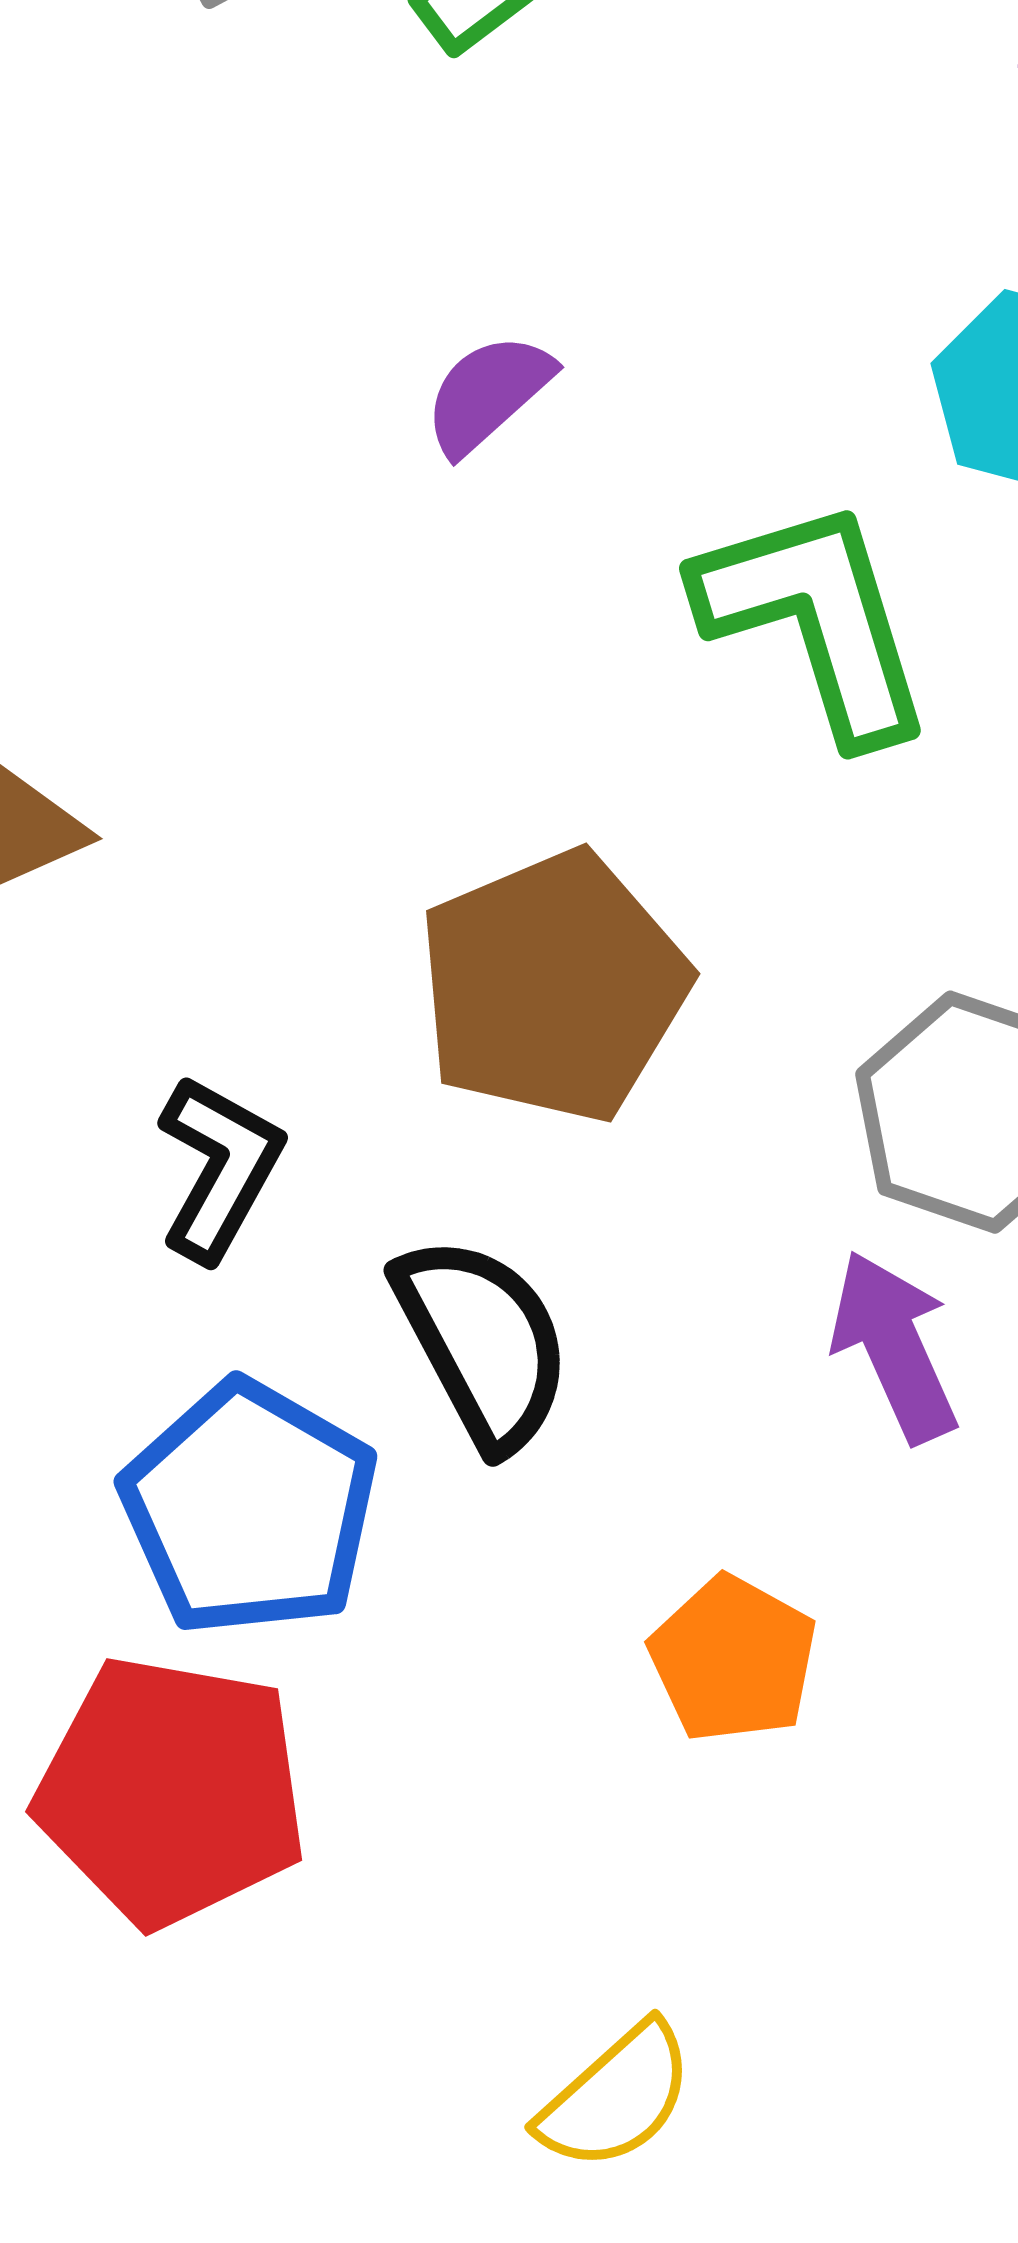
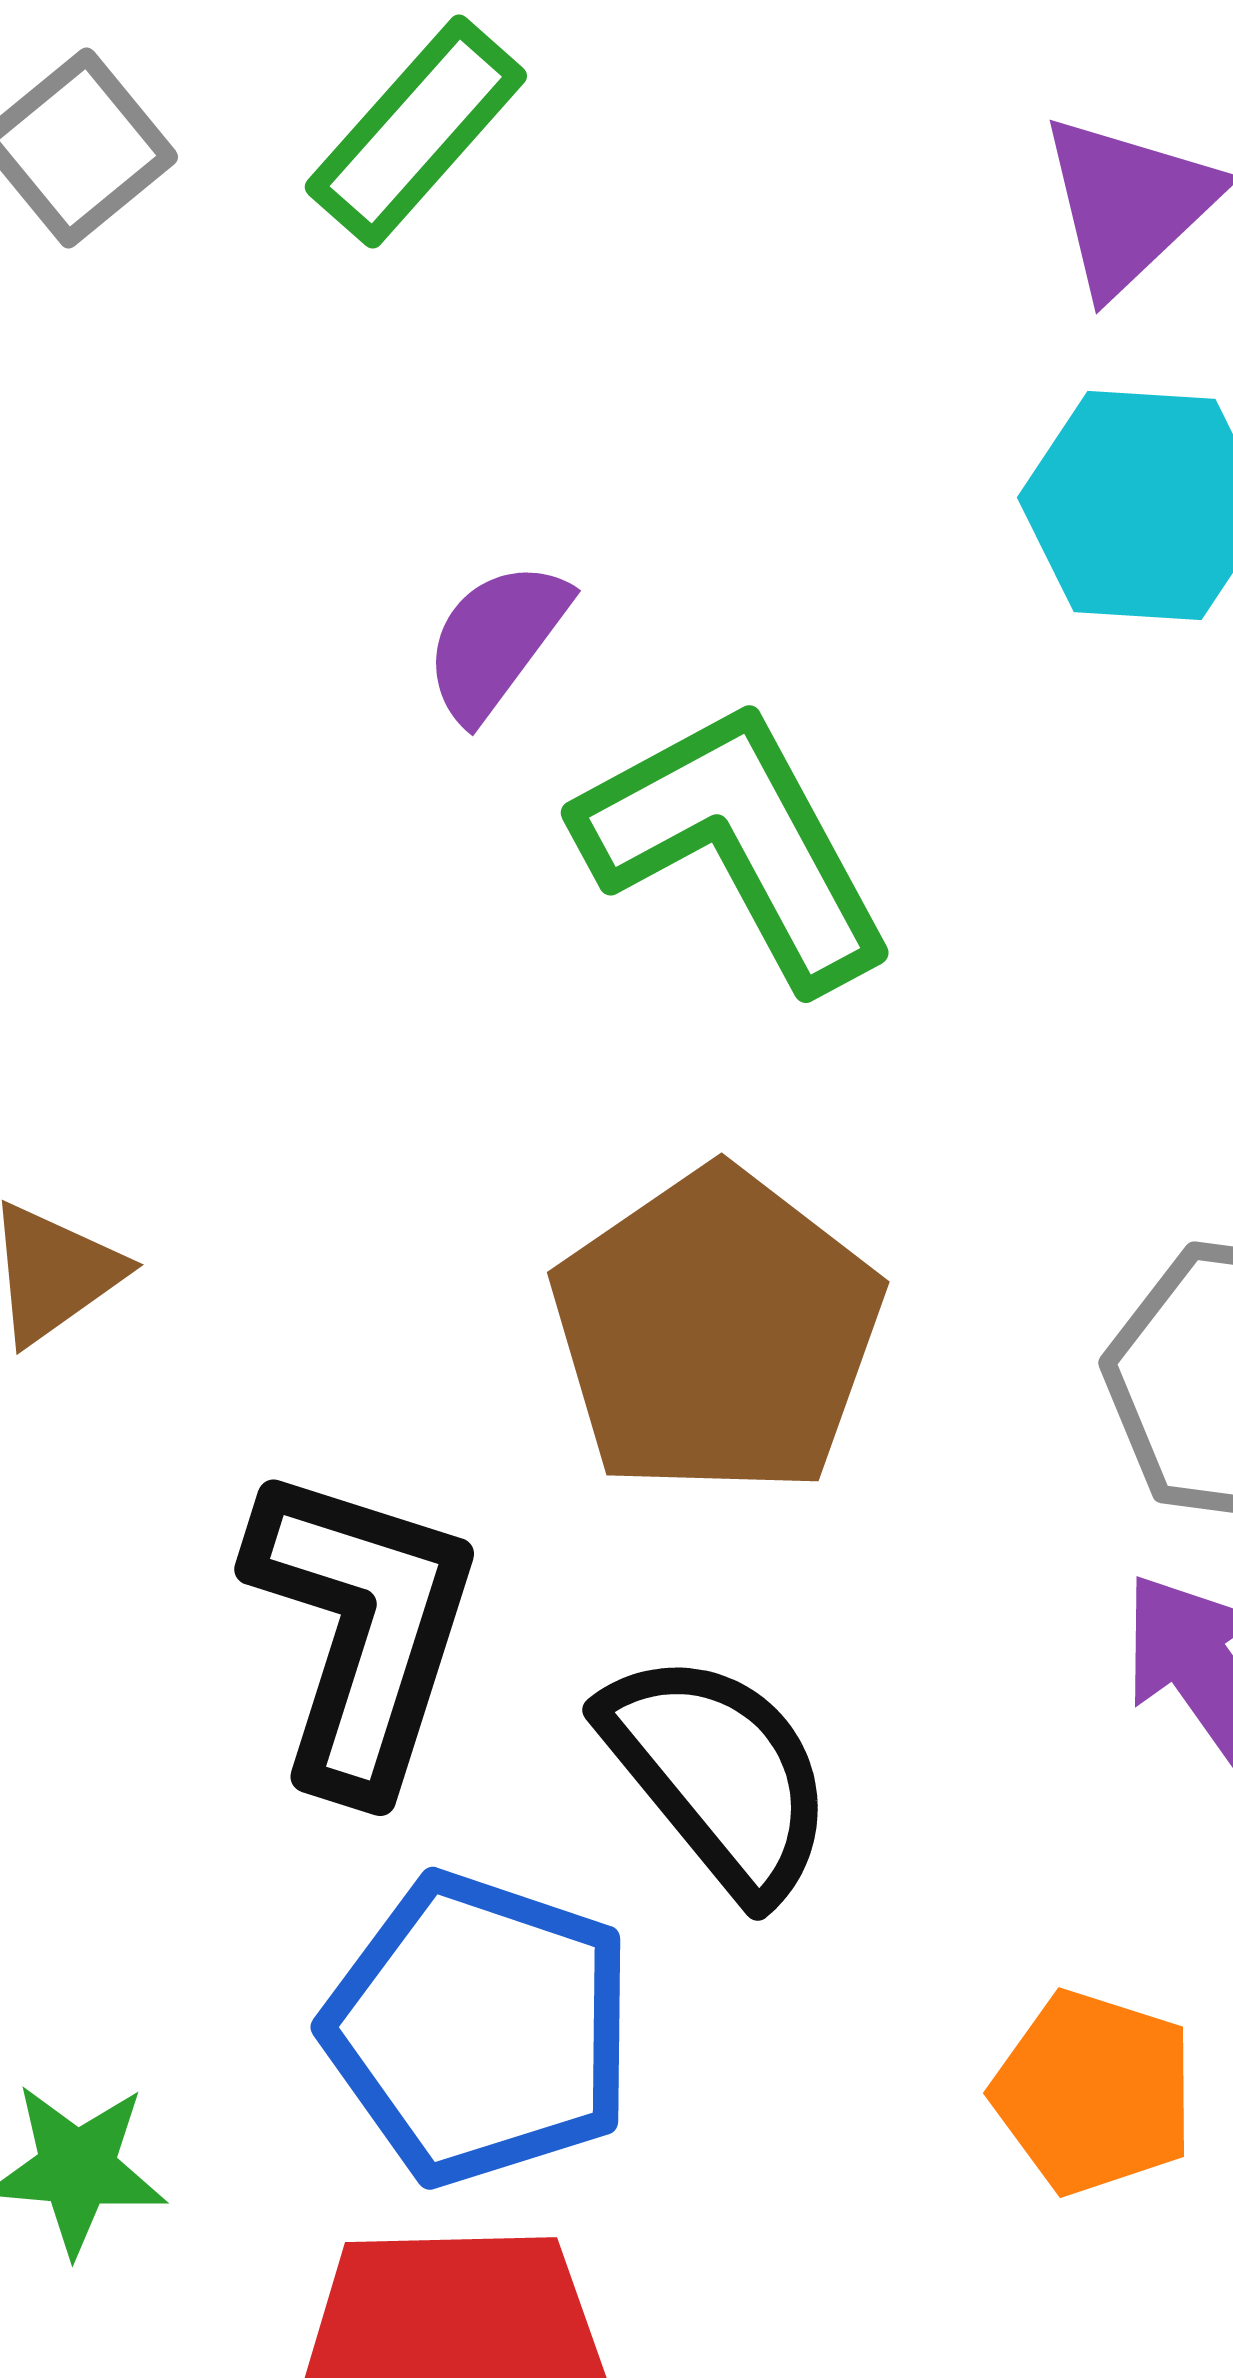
green L-shape: (816, 619) -> (736, 843), moved
black L-shape: (220, 1168) -> (362, 1629), size x1.5

